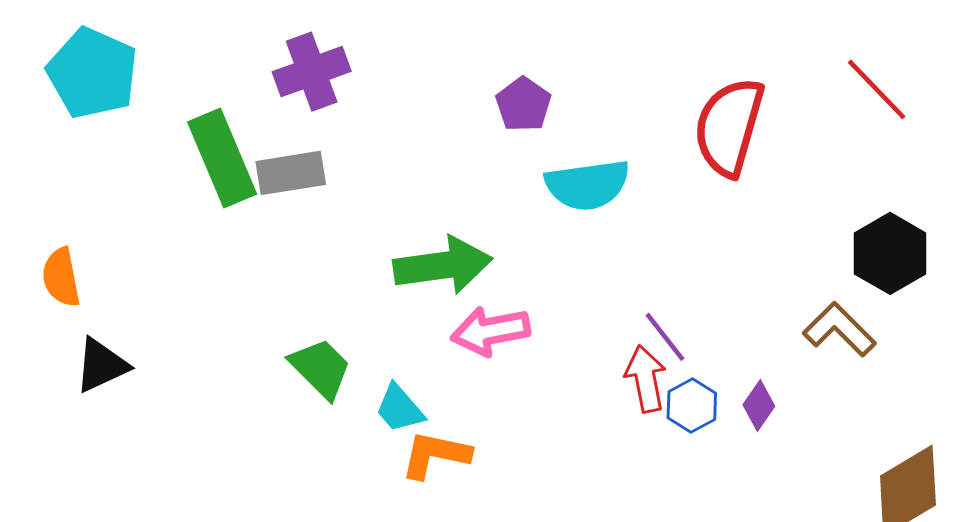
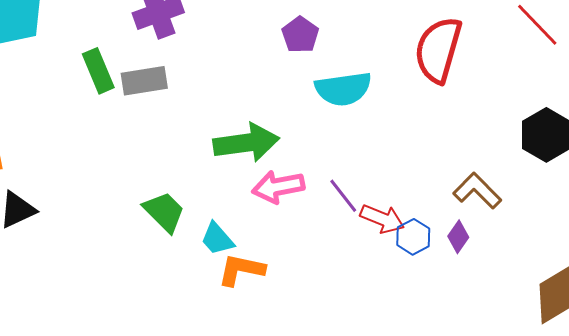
green rectangle: (222, 158) -> (98, 71), size x0.7
brown L-shape: (839, 329) -> (477, 191), moved
purple line: (665, 337) -> (343, 196), moved
red arrow: (646, 379) -> (382, 219), turned 123

